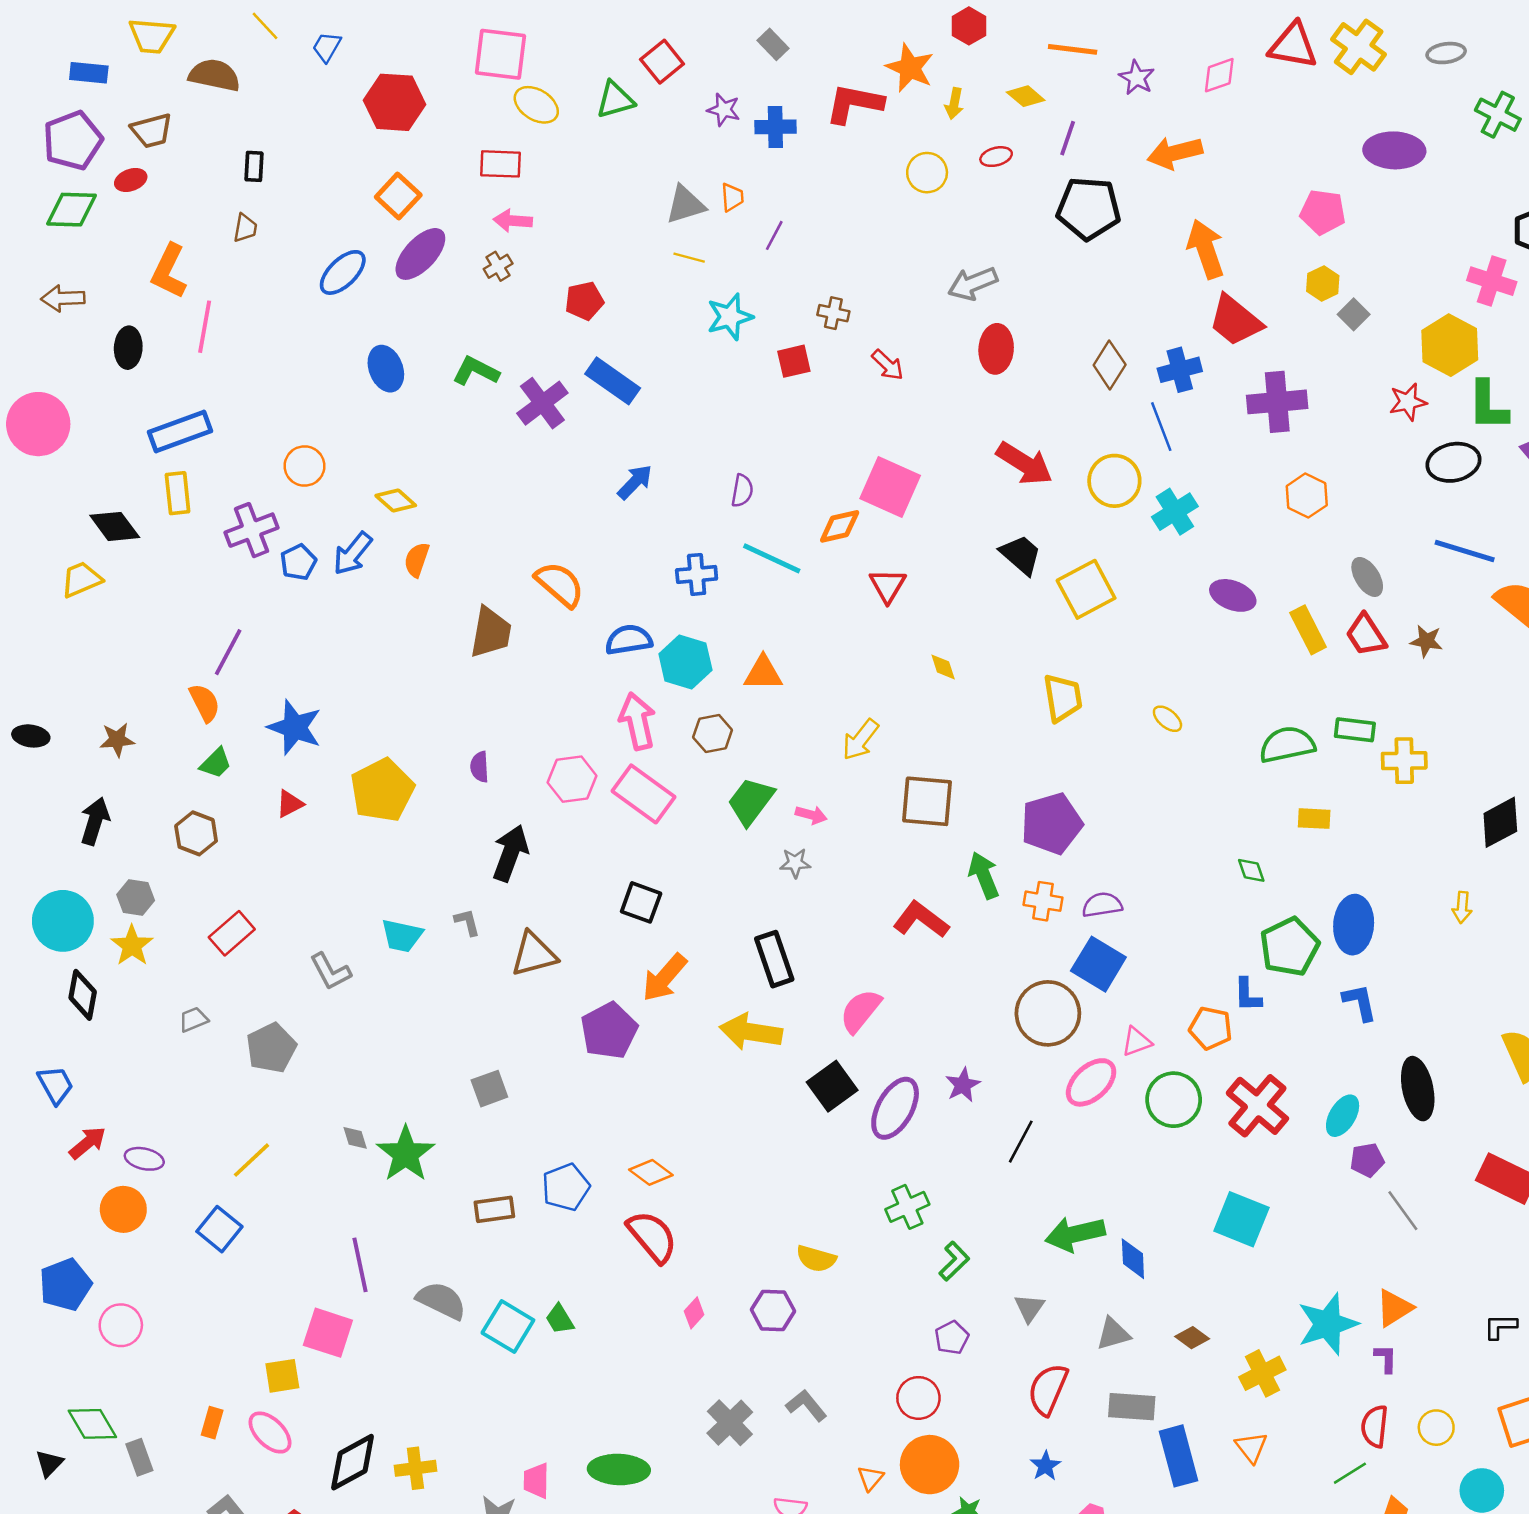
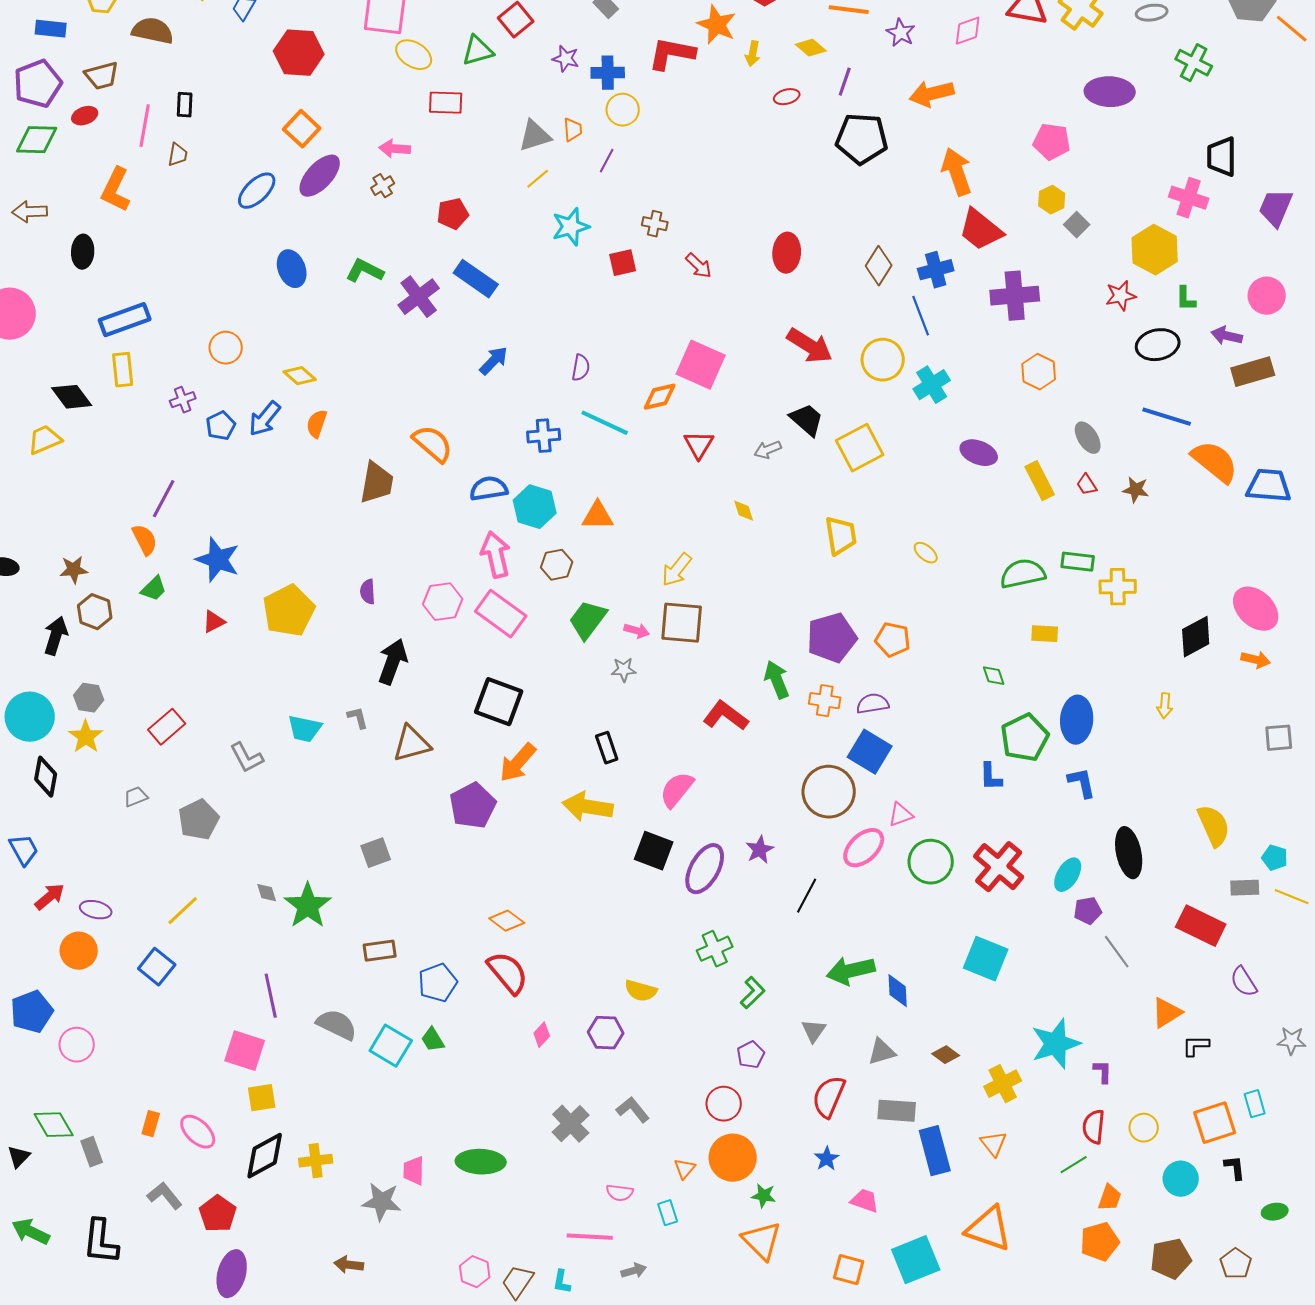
red rectangle: (501, 164) -> (446, 103), moved
yellow circle: (927, 173) -> (623, 110), moved
yellow line: (689, 258) -> (538, 179), turned -55
gray arrow: (973, 284) -> (768, 450), moved, size x0.7
pink line: (205, 327) -> (145, 126), moved
green L-shape: (1488, 406) -> (1186, 299), size x0.6
purple cross: (251, 530) -> (183, 400), size x0.6
red trapezoid: (1366, 635) -> (1087, 485), size x0.6
brown square: (927, 801) -> (682, 623), moved
brown hexagon: (196, 833) -> (95, 612), moved
black square: (641, 902) -> (499, 702), size x1.4
black rectangle: (774, 959) -> (607, 748), size x0.7
orange pentagon: (1211, 1028) -> (893, 640), moved
black square: (832, 1086) -> (654, 851), turned -33
blue pentagon: (566, 1187) -> (438, 983), moved
orange triangle: (1394, 1308) -> (1167, 1013), moved
yellow square: (282, 1376) -> (262, 1098), moved

